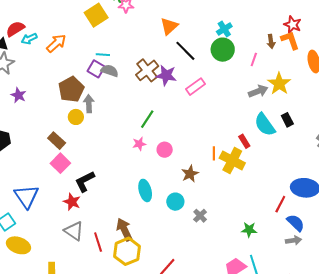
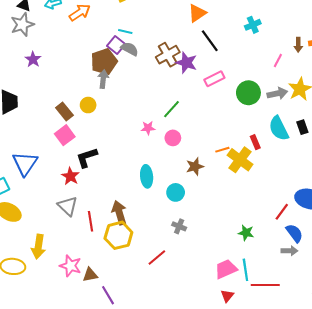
green circle: (223, 50) -> (248, 93), moved
brown pentagon: (71, 89) -> (104, 62), moved
yellow circle: (76, 117) -> (88, 105), moved
green line: (147, 119) -> (171, 109), moved
orange line: (214, 153) -> (222, 150), turned 64
gray cross: (200, 216) -> (179, 226), moved, turned -32

